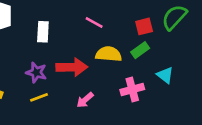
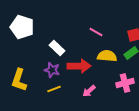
white rectangle: (43, 32) -> (57, 48), moved, turned -49

